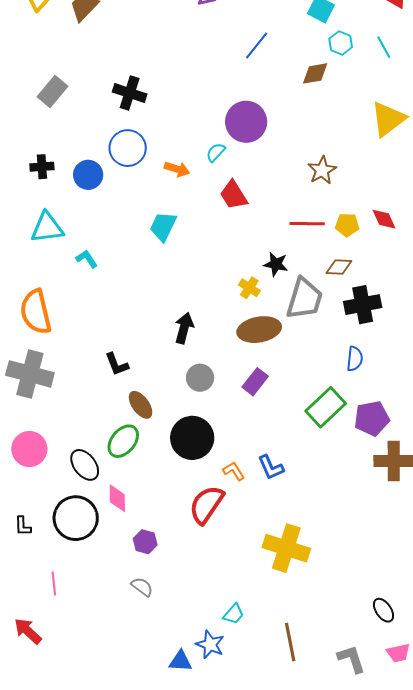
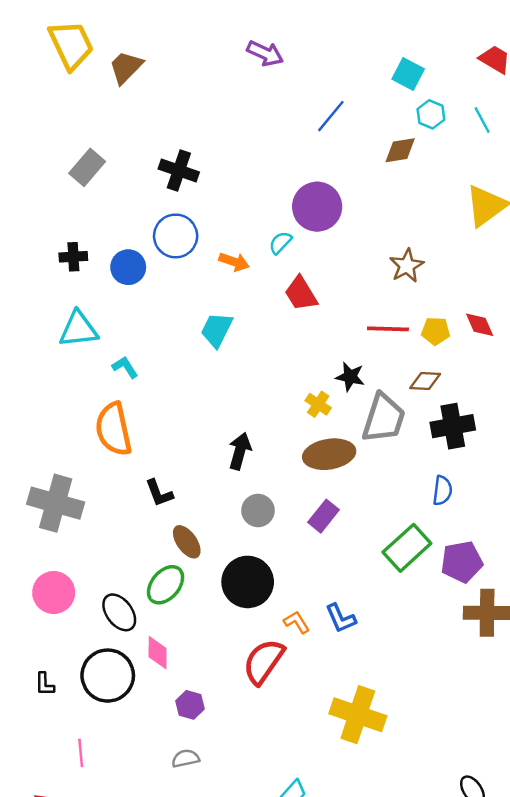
orange semicircle: (36, 312) -> (114, 429), moved
gray semicircle: (142, 587) -> (185, 758), turned -50

